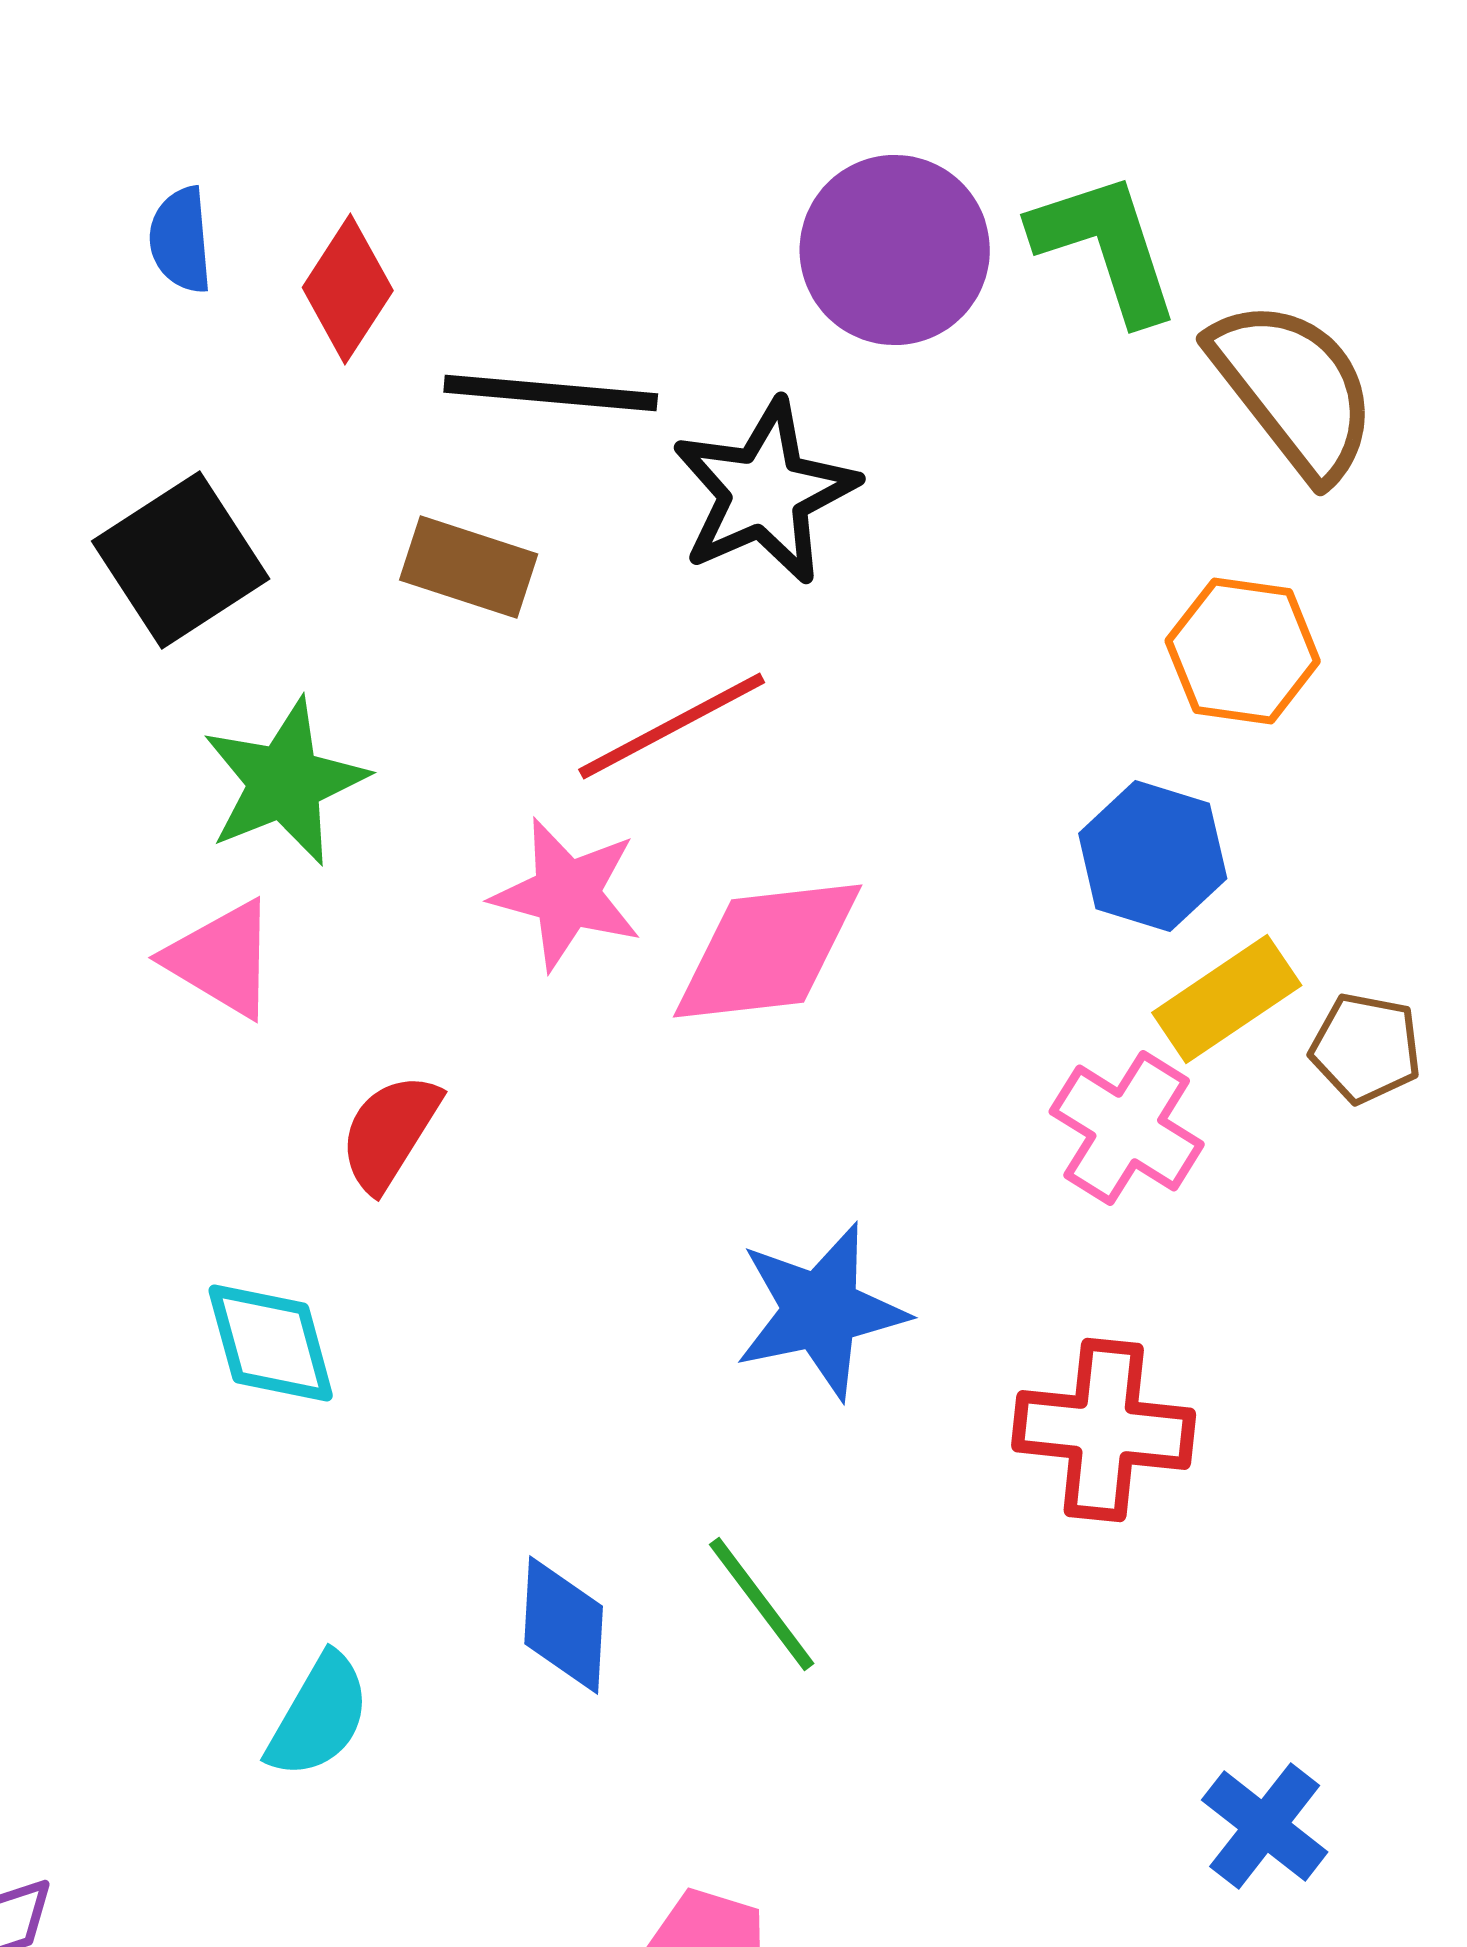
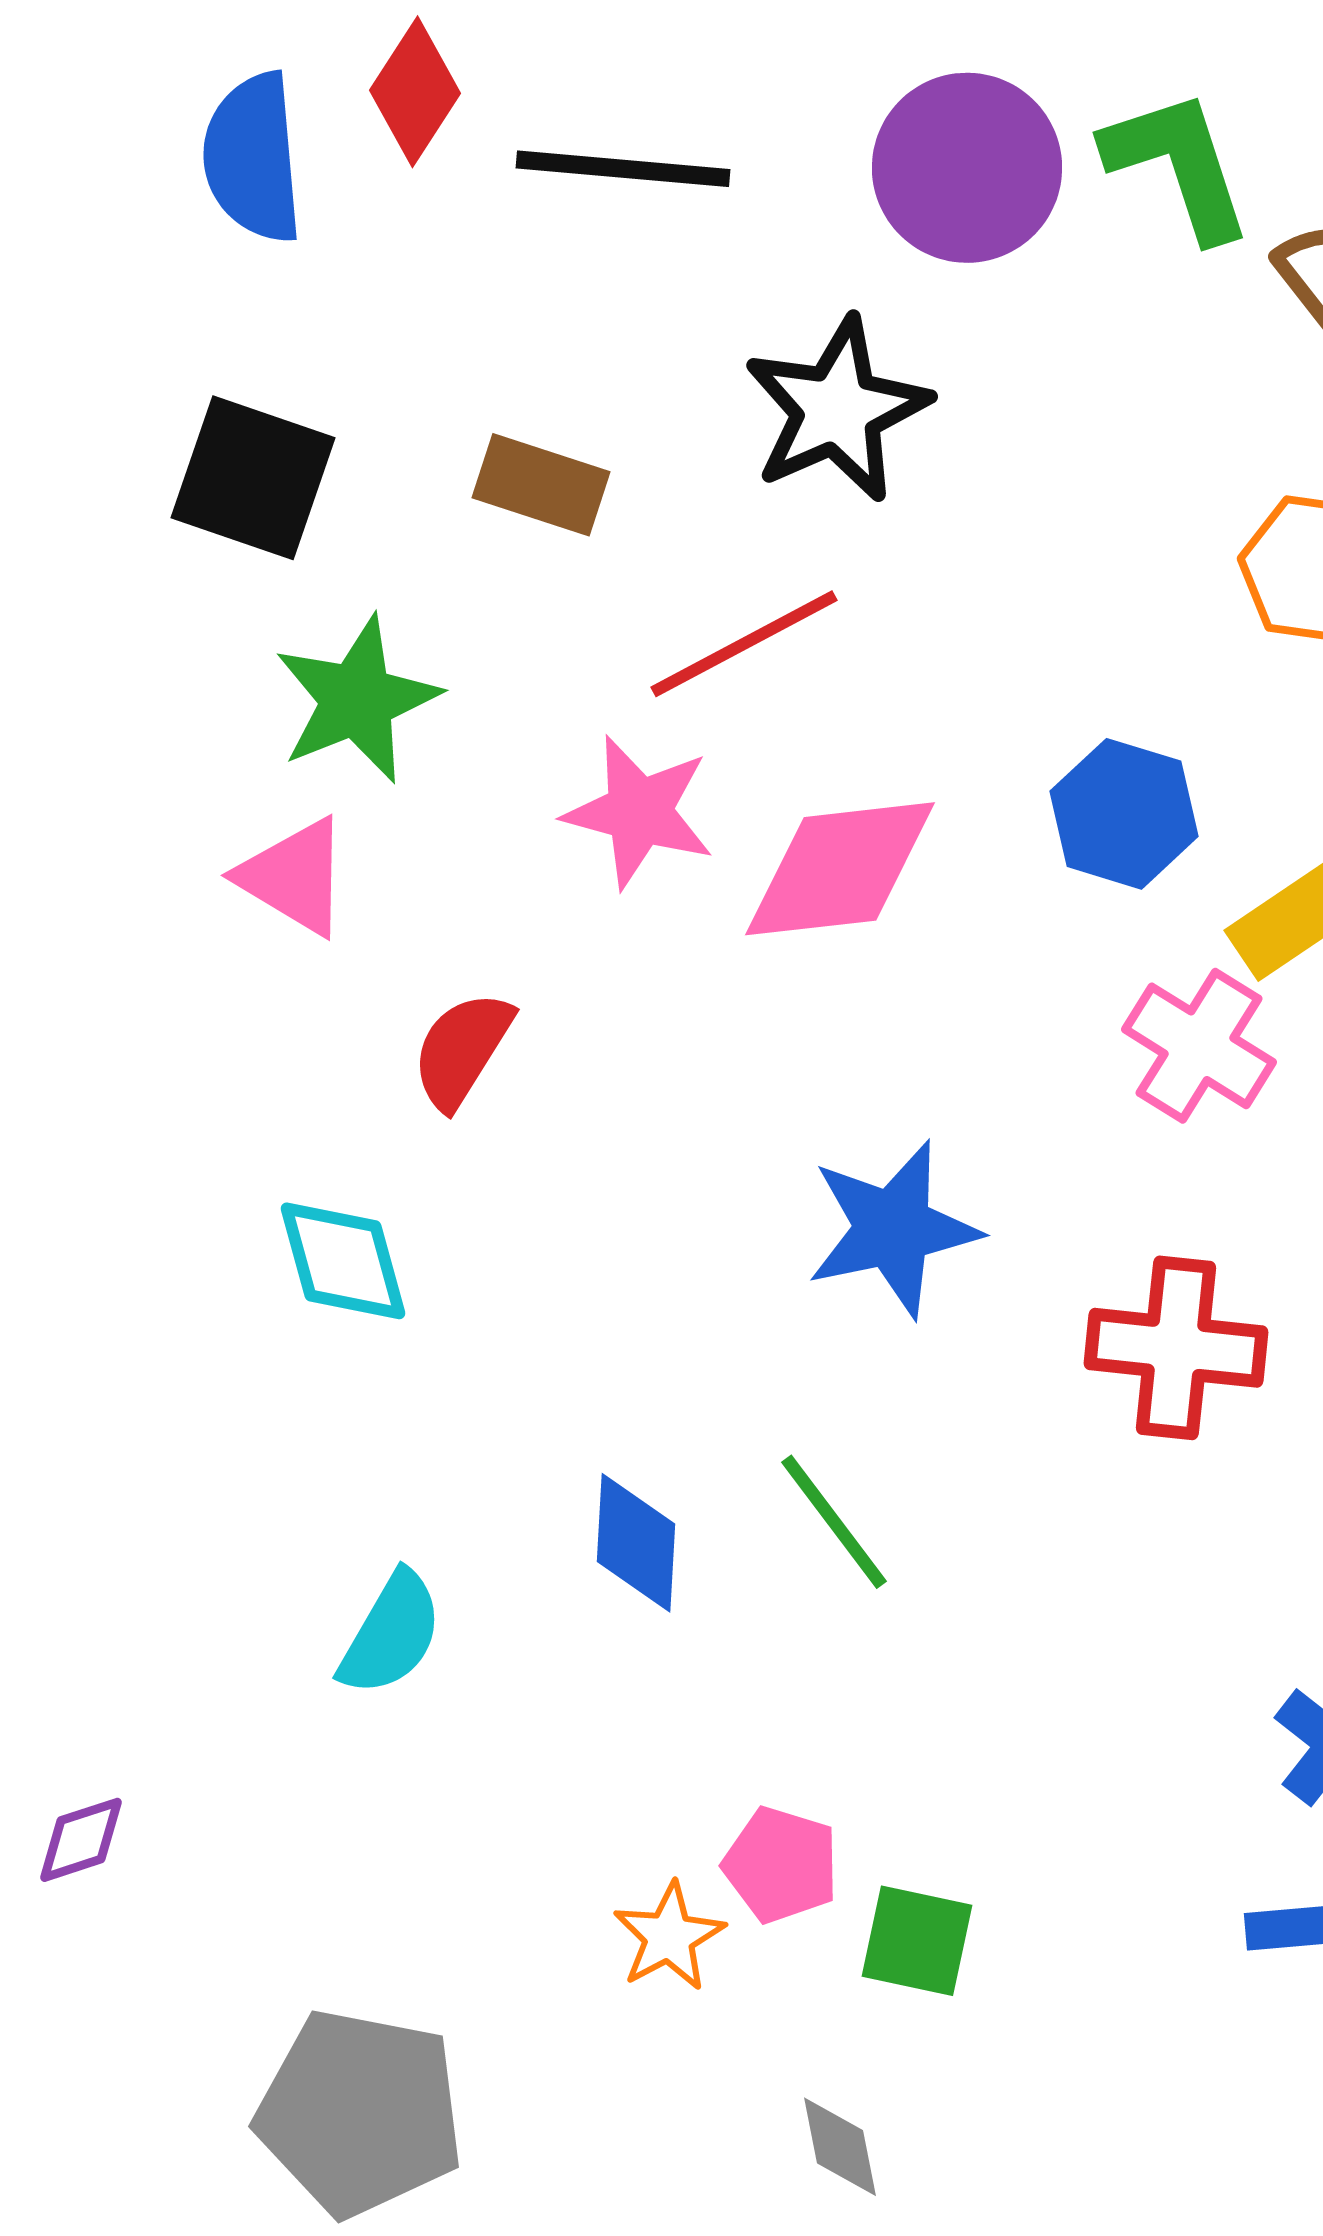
blue semicircle: (181, 240) -> (253, 158), size x1.6
red diamond: (348, 289) -> (415, 92), moved
black line: (551, 393) -> (623, 169), moved
black square: (181, 560) -> (253, 478), turned -38
blue hexagon: (1153, 856) -> (1124, 814), moved

